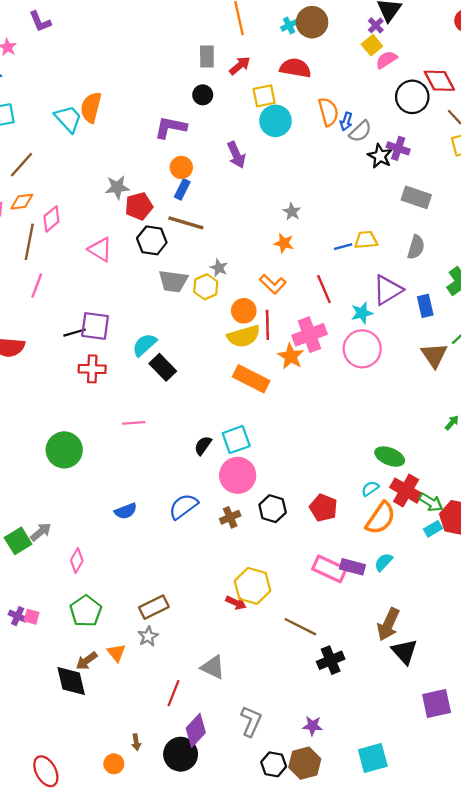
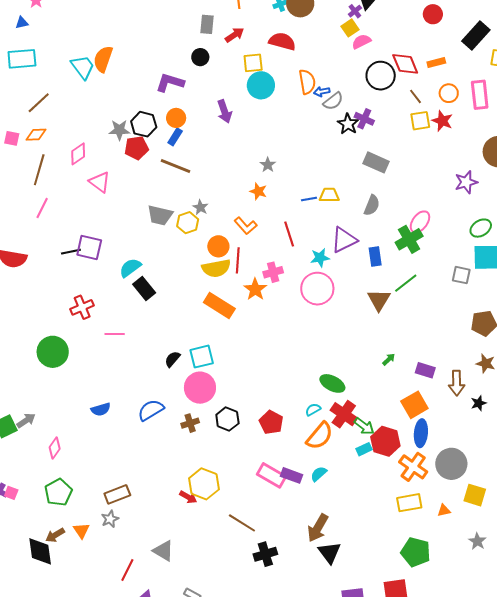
blue arrow: (346, 121) -> (322, 92), turned 56
pink diamond: (51, 219) -> (78, 154), moved
black hexagon: (152, 240) -> (144, 124), moved
pink cross: (310, 335) -> (273, 272), size x0.7
red cross: (92, 369) -> (82, 307), moved, turned -30

